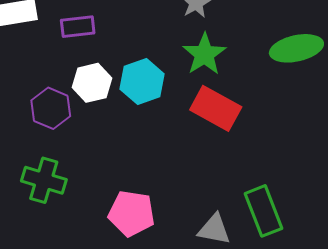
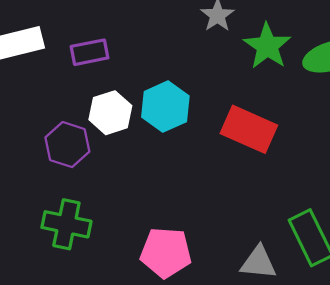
green star: (204, 54) -> (267, 46), moved

